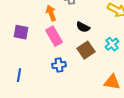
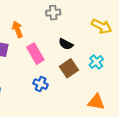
orange arrow: (51, 13) -> (17, 29), moved
blue cross: (59, 65) -> (41, 84), turned 32

